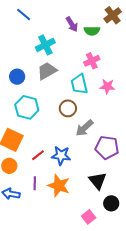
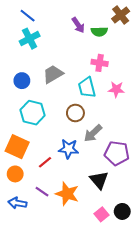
cyan cross: (45, 45) -> (30, 39), moved
pink cross: (92, 61) -> (100, 63), turned 35
blue star: (61, 156) -> (69, 149), moved
black triangle: (98, 181) -> (99, 180), moved
purple line: (35, 183) -> (42, 192), turned -56
pink square: (89, 217) -> (101, 214), moved

